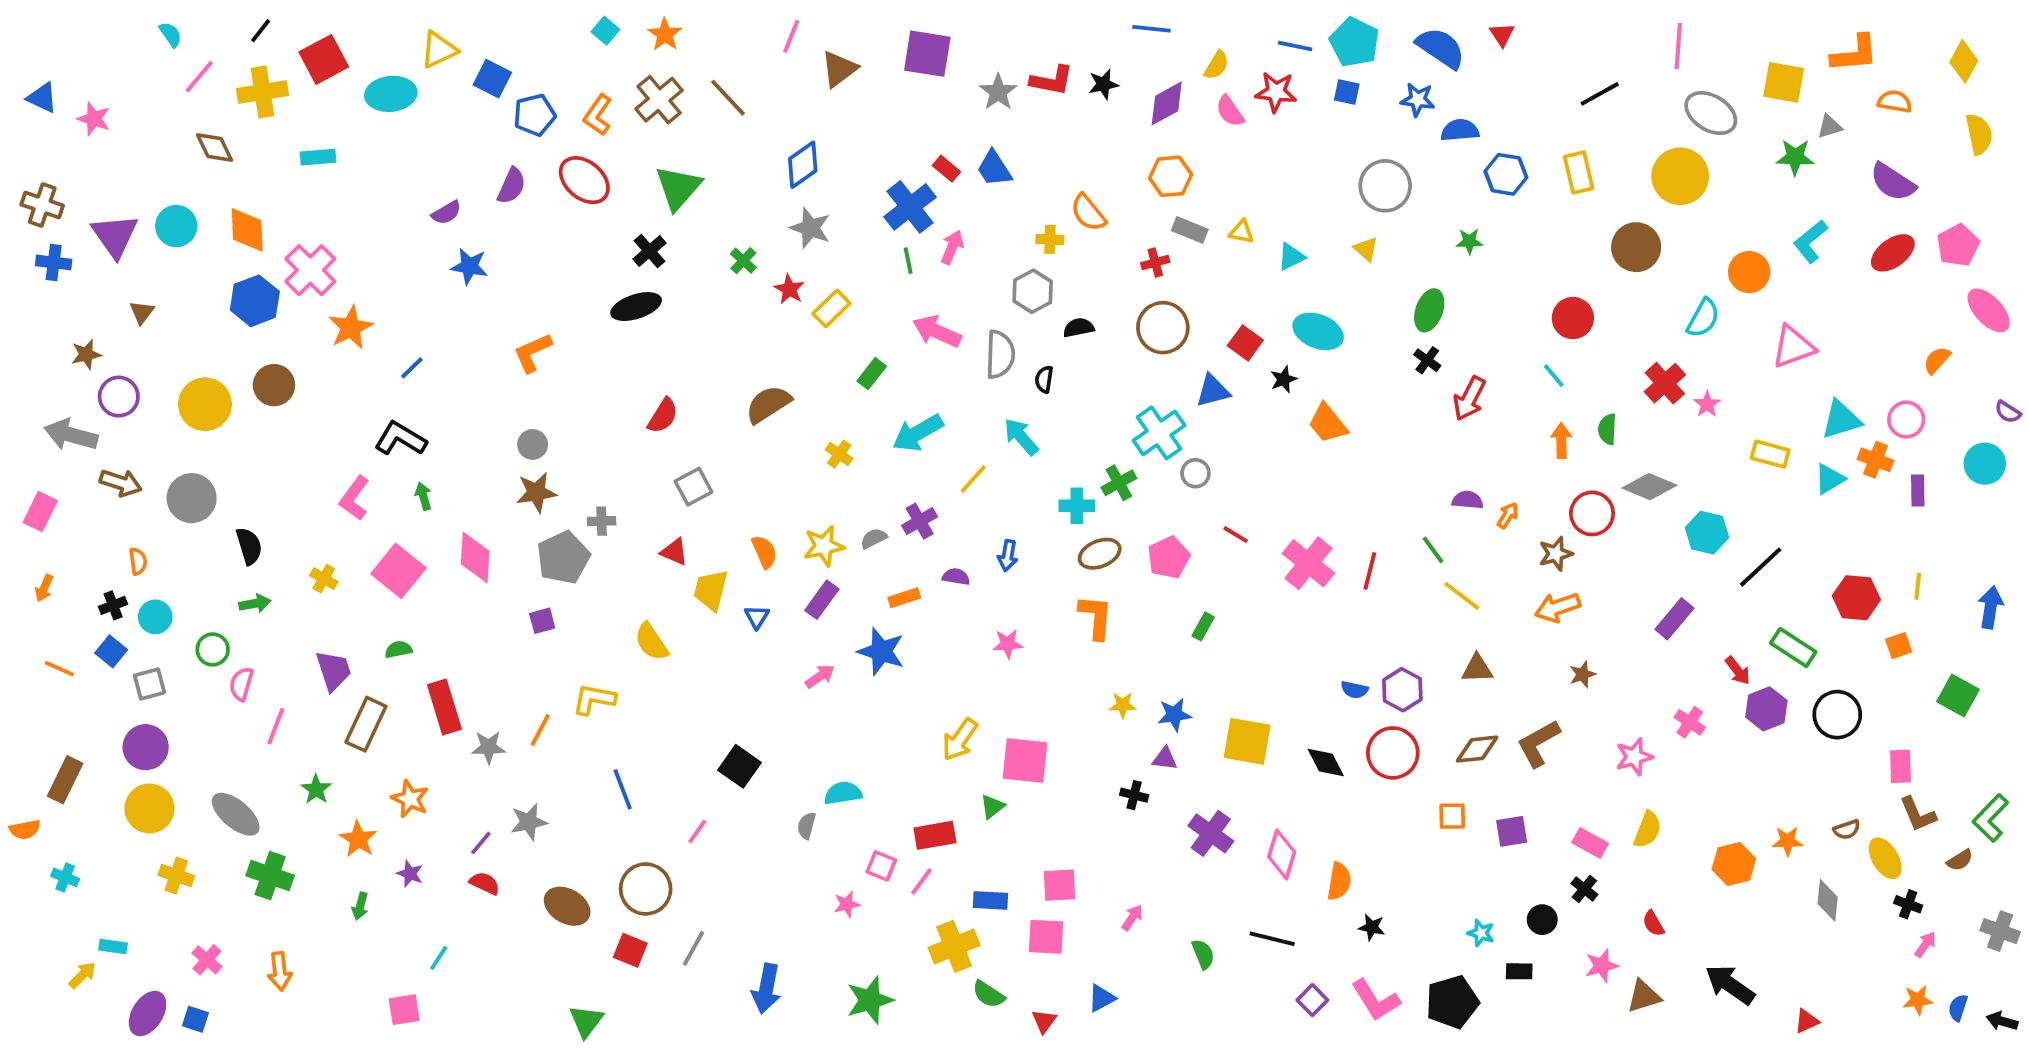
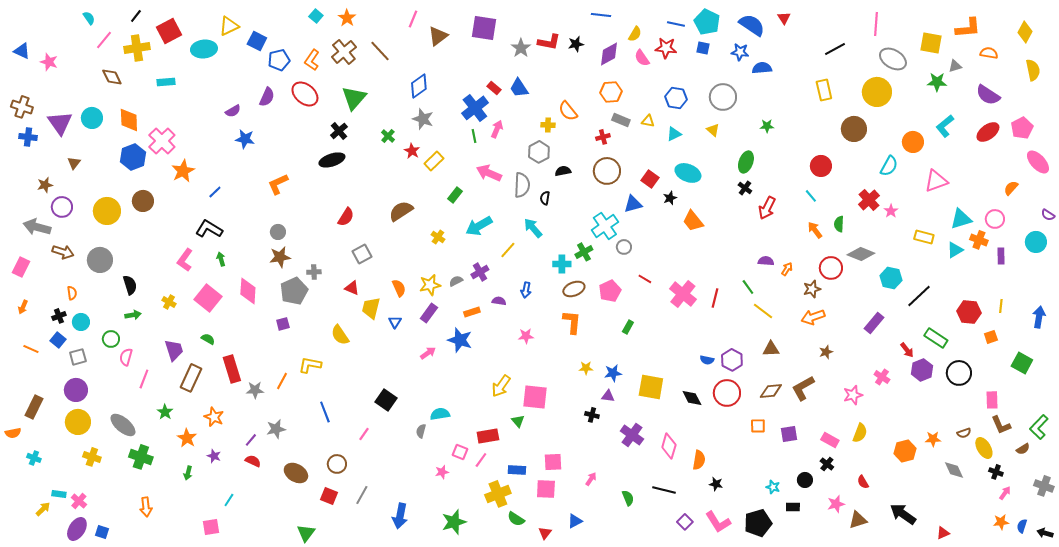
blue hexagon: (1506, 174) -> (676, 98), moved
orange arrow: (1561, 441) -> (815, 230), turned -36
green semicircle: (398, 649) -> (208, 339), turned 40
green triangle: (992, 807) -> (518, 421), turned -32
brown circle: (646, 889) -> (337, 464), size x0.7
gray diamond: (1828, 900) -> (954, 470), turned -30
pink cross: (207, 960) -> (79, 501), moved

